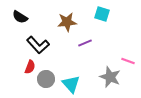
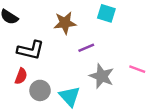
black L-shape: (38, 45) -> (31, 50), turned -35
gray star: (110, 77) -> (102, 76), moved

